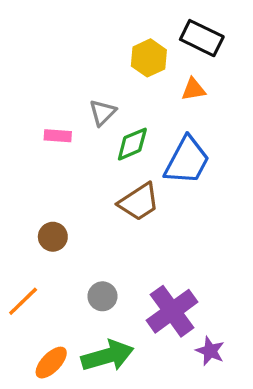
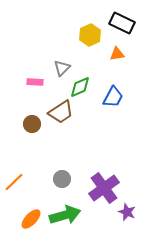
blue trapezoid: (187, 161) -> (113, 97), size x0.7
brown trapezoid: (139, 202) -> (61, 112), moved
brown circle: (53, 237) -> (32, 124), moved

